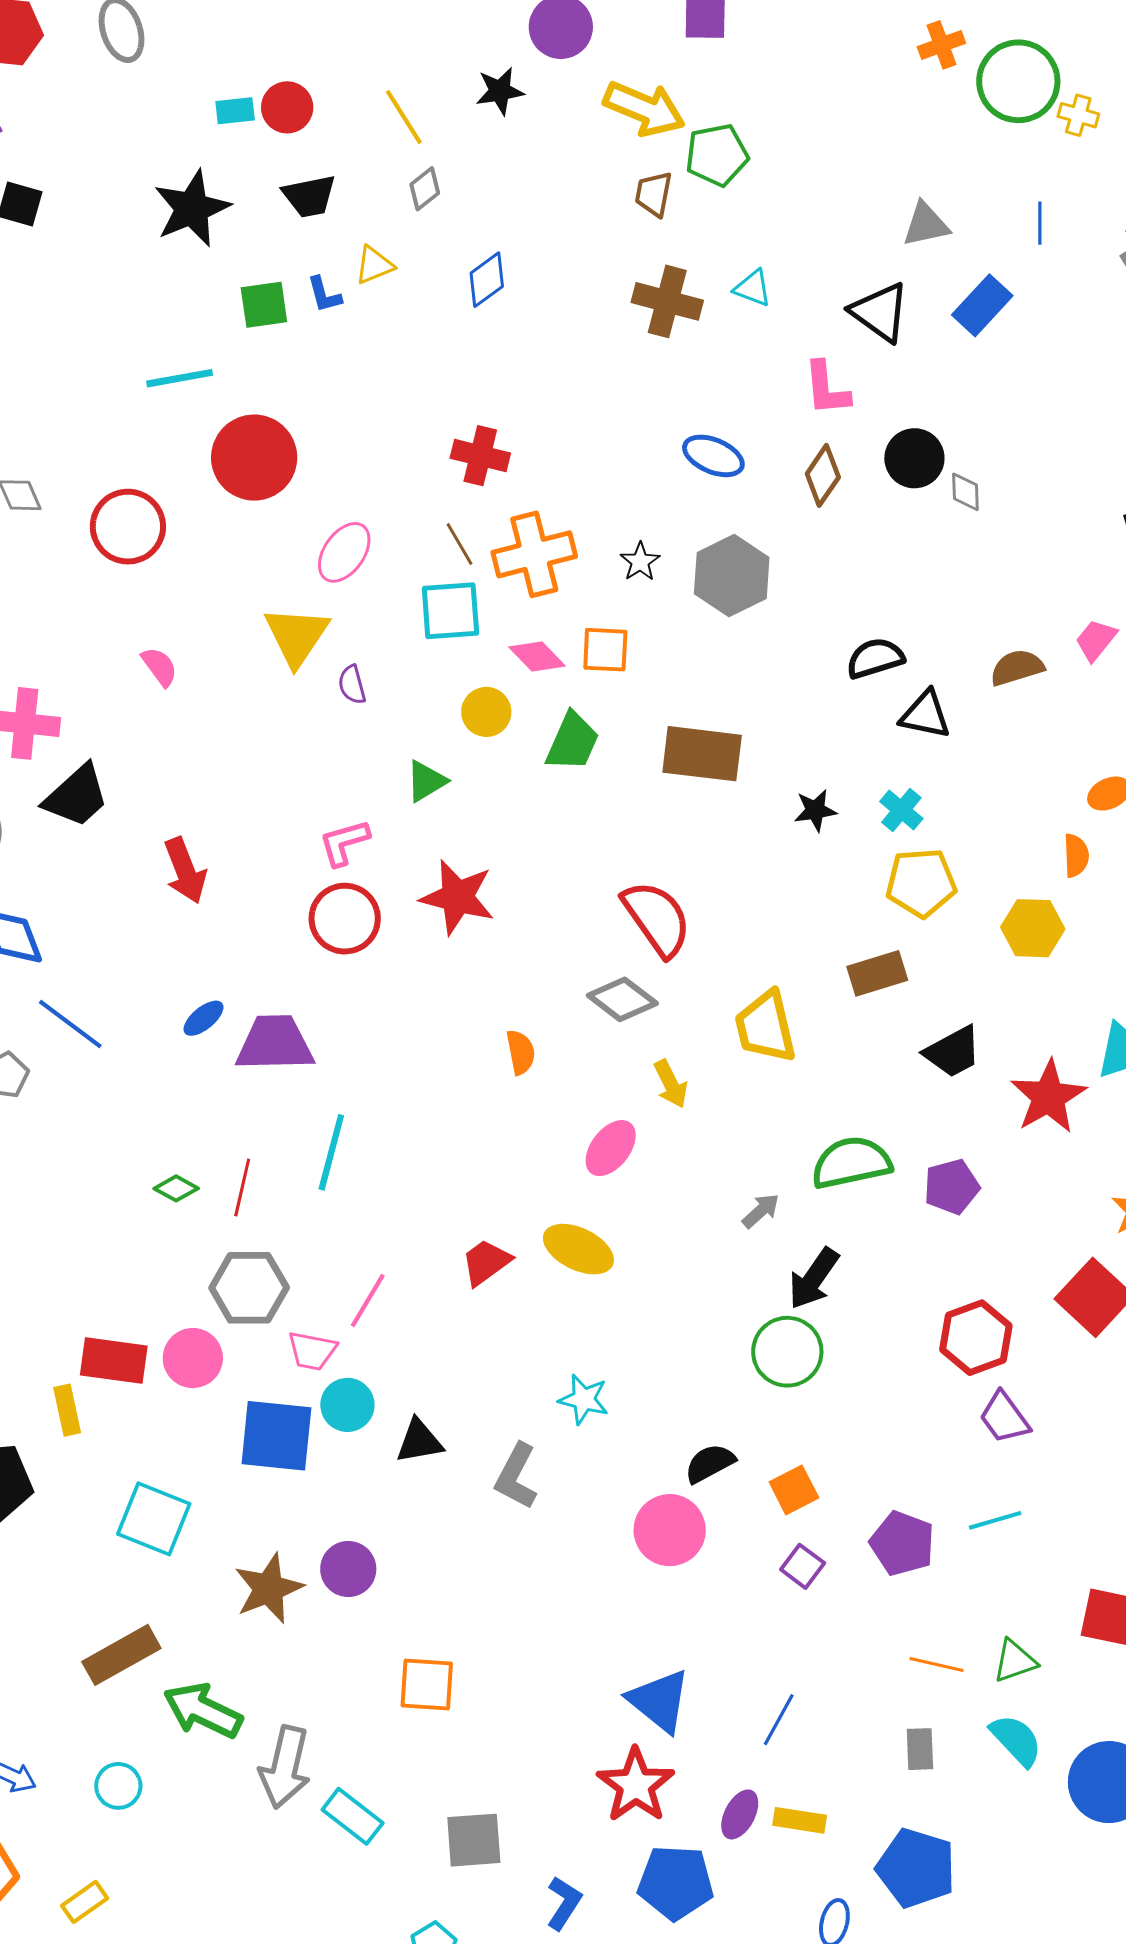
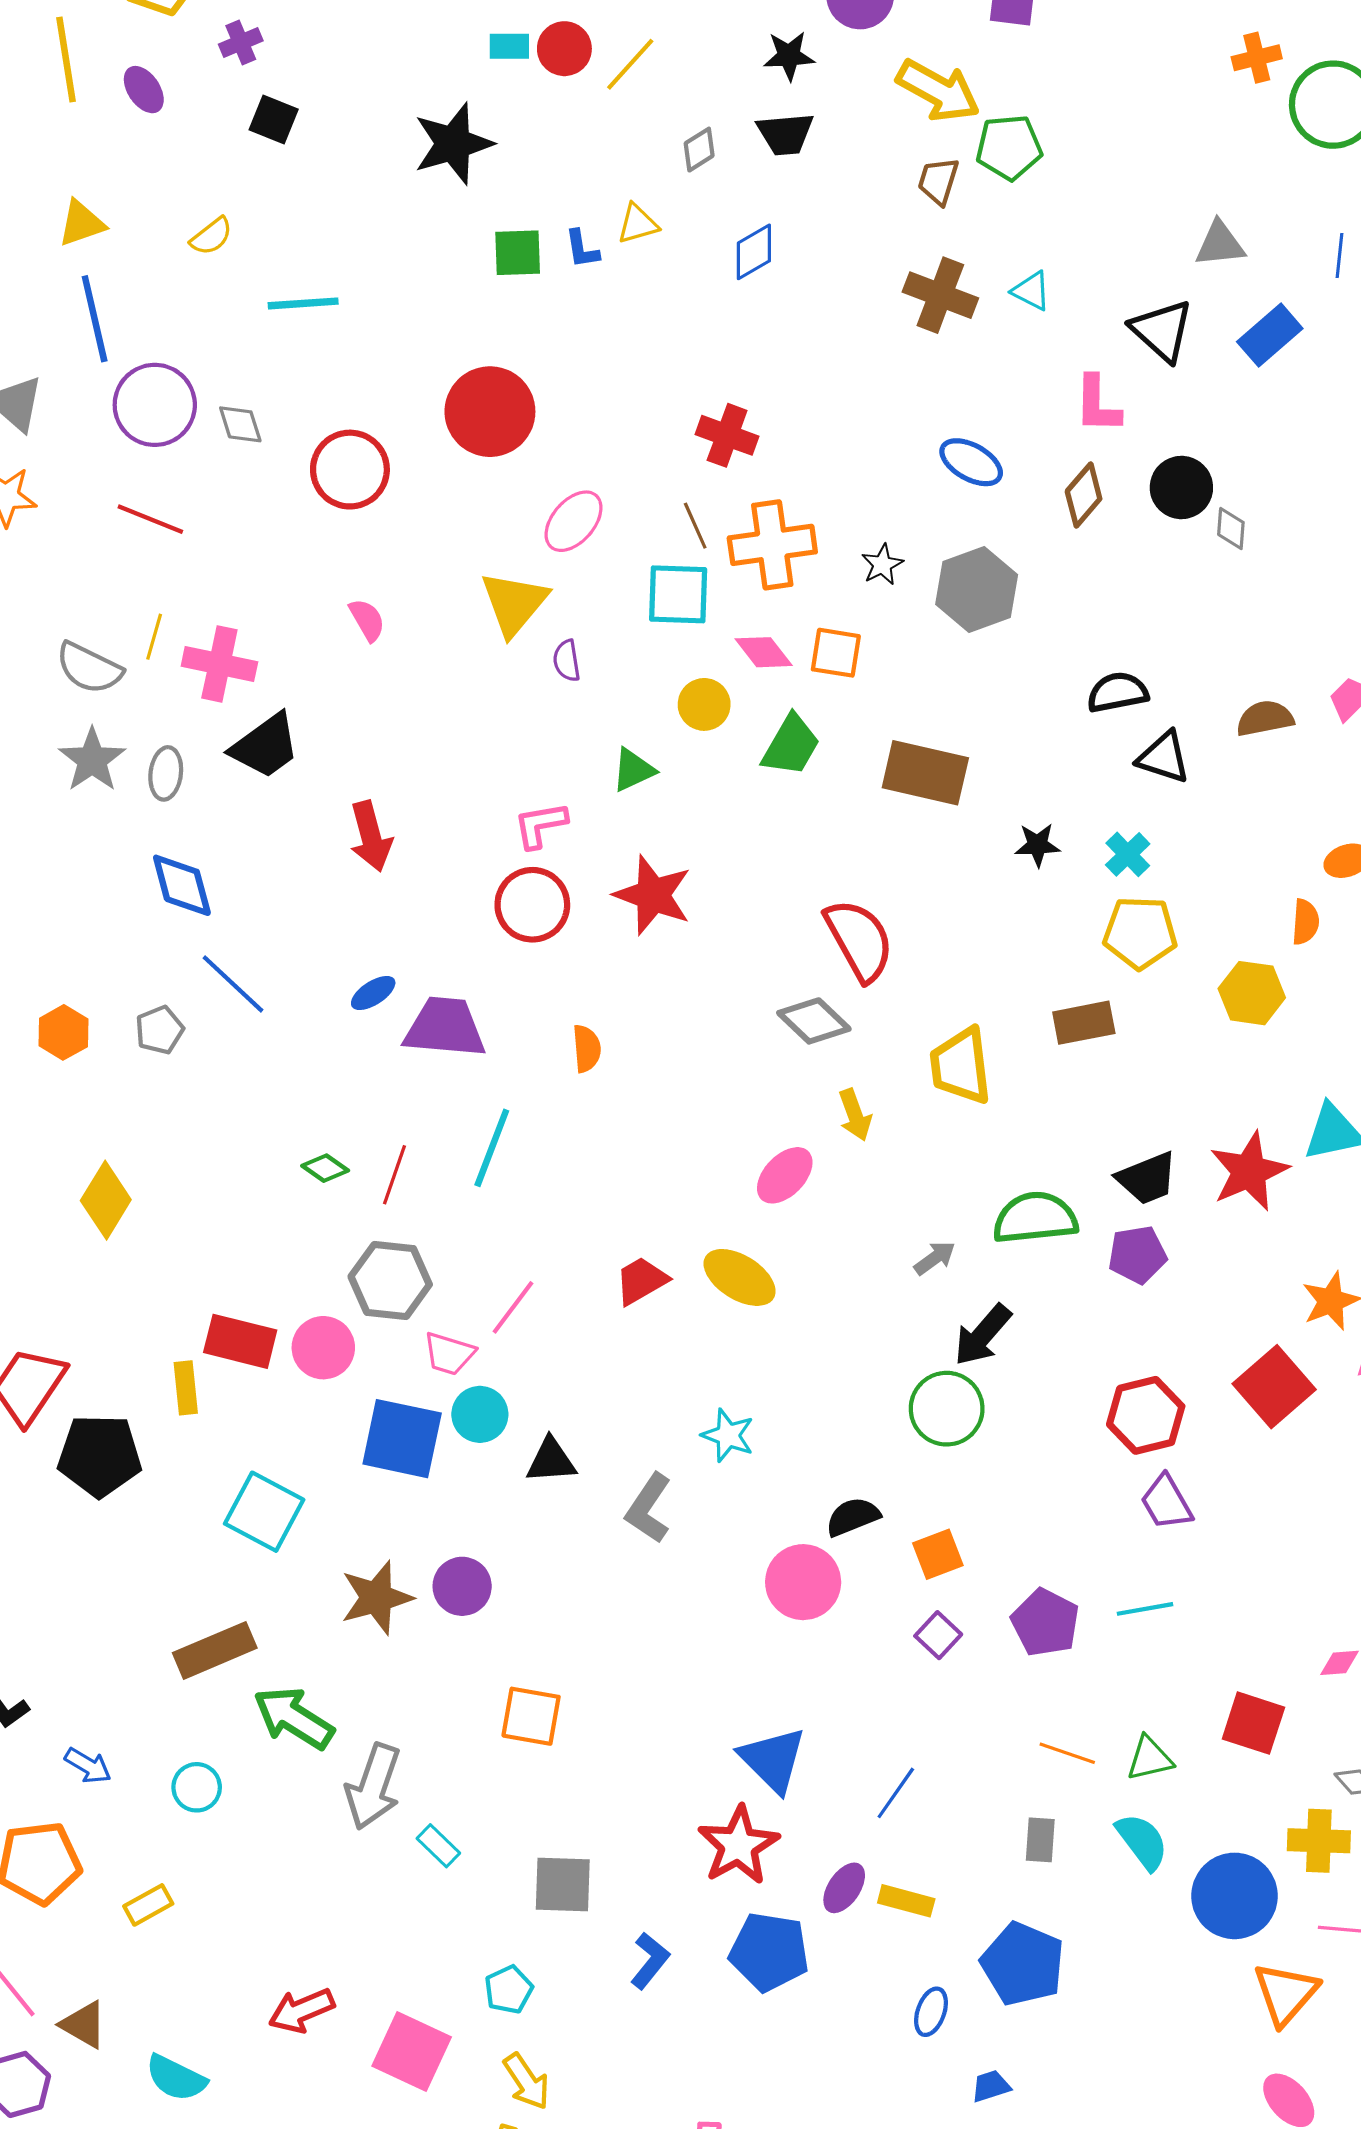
yellow line: (404, 117) -> (630, 64), moved, turned 68
black trapezoid: (309, 196) -> (785, 134), moved
cyan line: (180, 378) -> (303, 303), moved
orange semicircle: (521, 1052) -> (587, 1049), moved
black trapezoid: (953, 1052) -> (1147, 1178), moved
cyan rectangle: (353, 1816) -> (438, 1846), size x0.7

